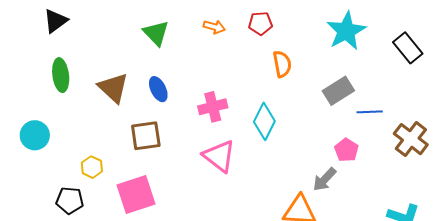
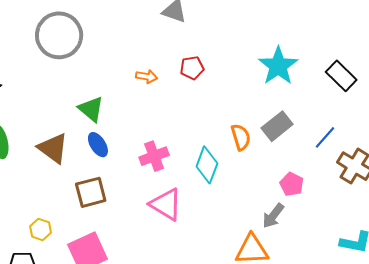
green triangle: (156, 33) -> (91, 109), moved
orange semicircle: (282, 64) -> (241, 137), moved
blue line: (370, 112) -> (325, 137), moved, turned -40

